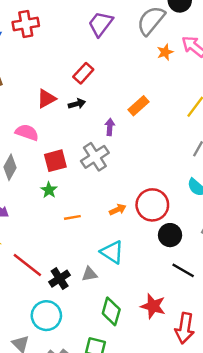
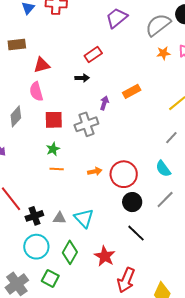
red triangle: (46, 99) -> (42, 65), moved
pink semicircle: (27, 132) -> (36, 91), turned -138
green star: (49, 190) -> (53, 149), moved
cyan triangle: (112, 252) -> (84, 218), moved
cyan circle: (46, 316) -> (36, 247), moved

